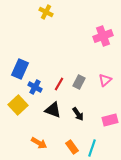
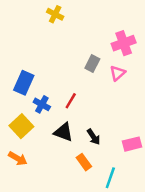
pink triangle: (105, 80) -> (118, 73), moved
gray rectangle: (79, 82) -> (92, 64), moved
orange arrow: (39, 143) -> (18, 158), moved
orange rectangle: (72, 147) -> (84, 162), moved

